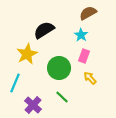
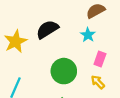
yellow star: (27, 54) -> (16, 41), moved
pink rectangle: (84, 56) -> (100, 59), moved

